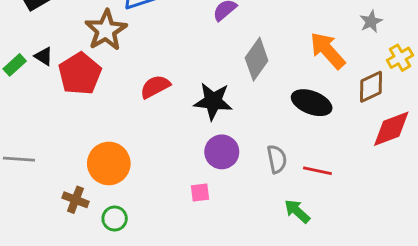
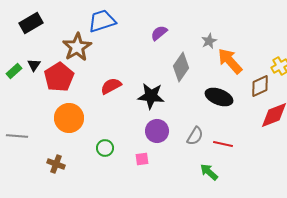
gray star: (371, 22) -> (209, 41), moved
black triangle: (44, 56) -> (34, 65), turned 32
gray semicircle: (277, 159) -> (195, 136), turned 42
orange circle: (109, 163) -> (69, 118), moved
green circle: (115, 219) -> (105, 148), moved

